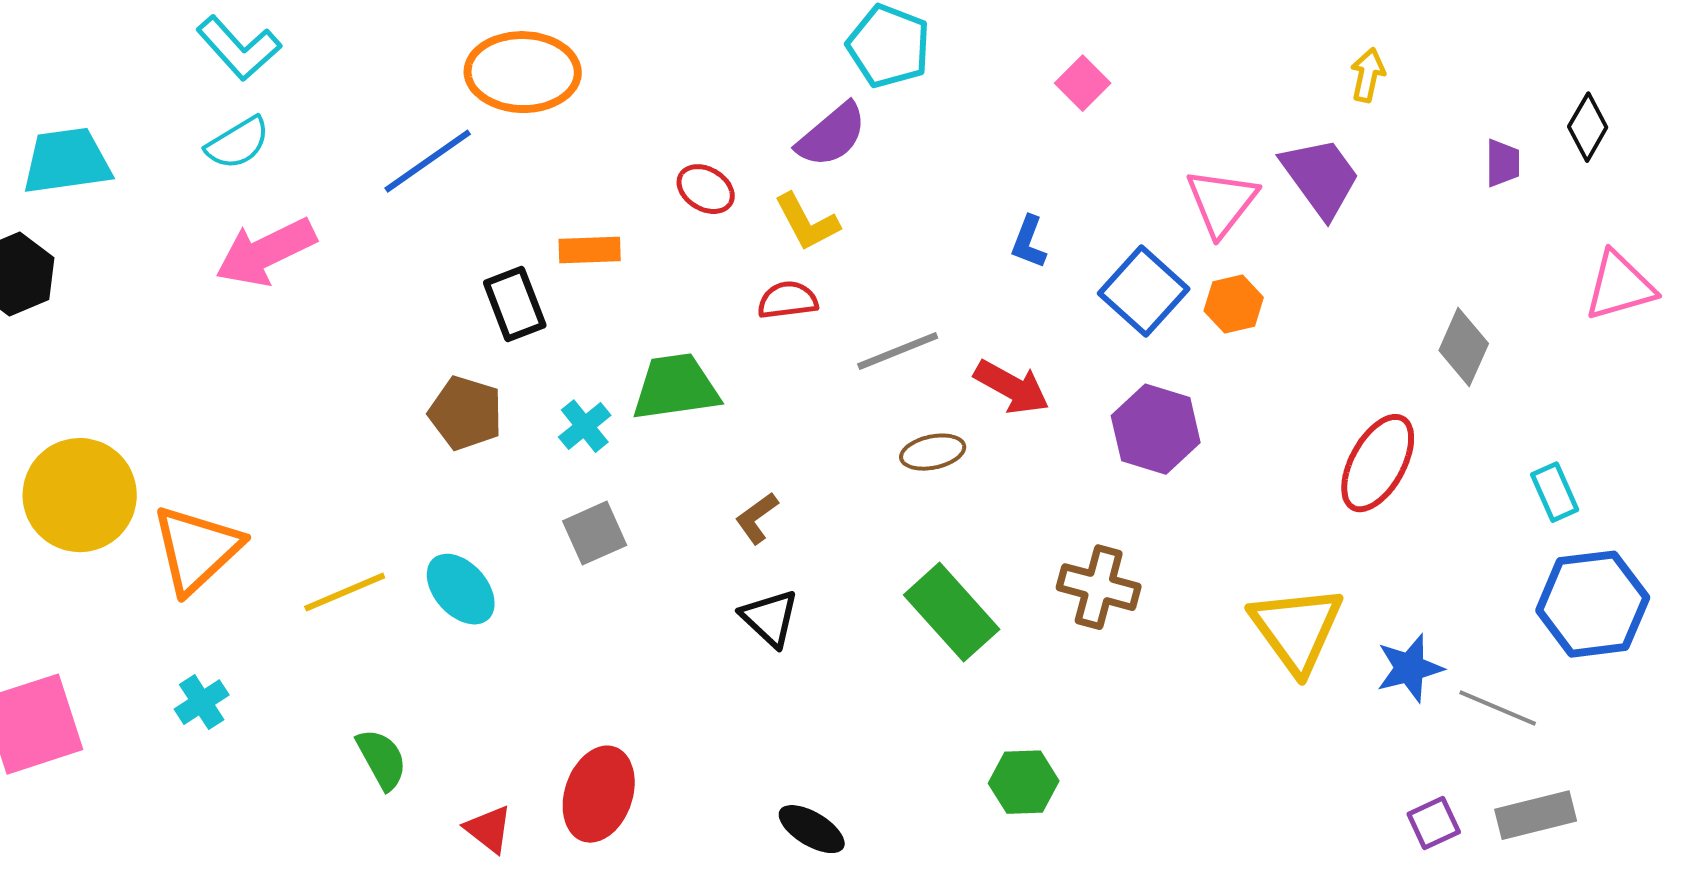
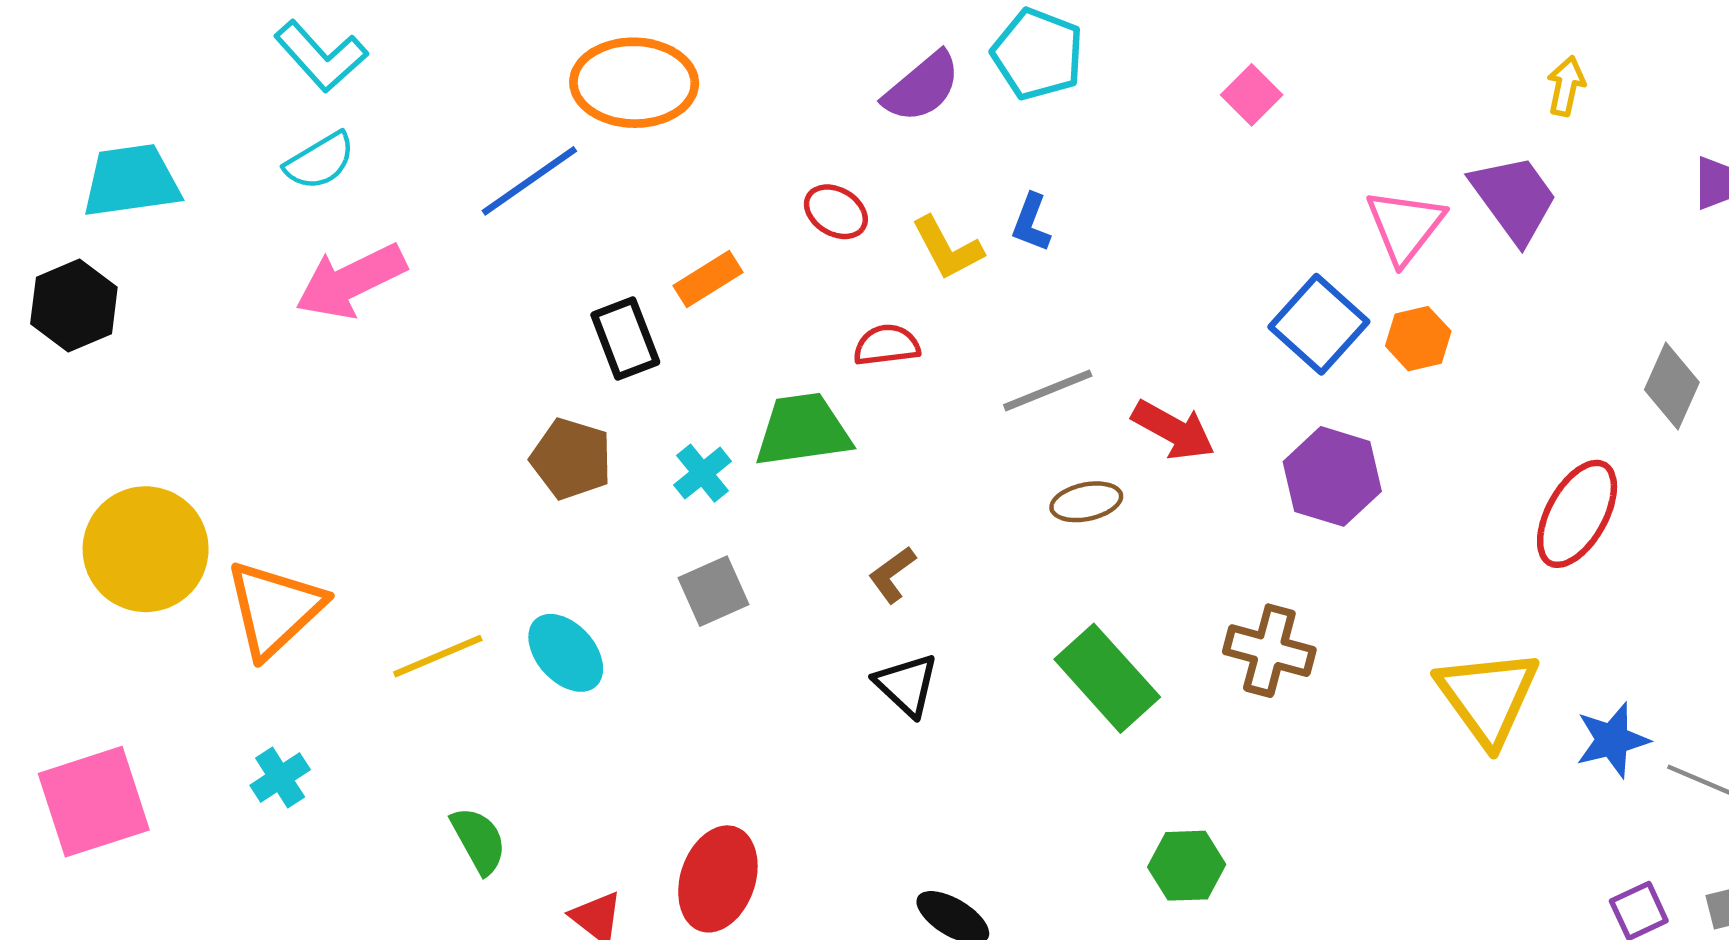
purple semicircle: (832, 135) -> (922, 87), moved
blue L-shape: (1029, 242) -> (1031, 223), moved
orange rectangle: (590, 250) -> (708, 279), turned -30
red semicircle: (788, 300) -> (887, 345), moved

